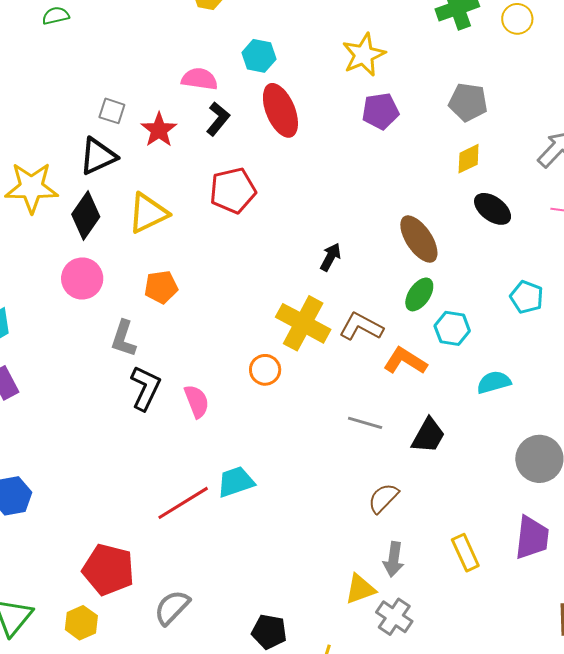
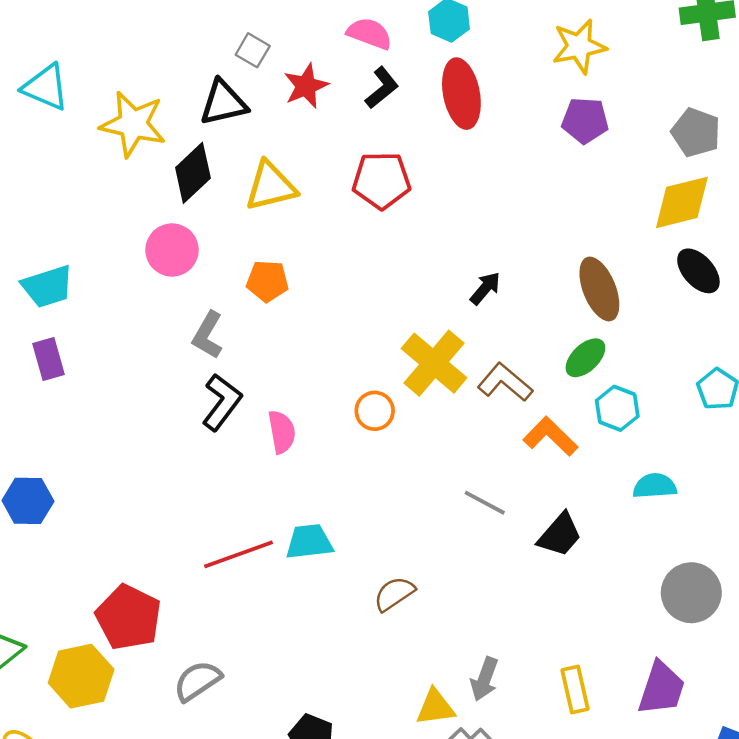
yellow diamond: (469, 159) -> (682, 202), size x1.6
brown semicircle: (383, 498) -> (394, 594), moved
yellow hexagon: (81, 623) -> (81, 676), size x1.5

